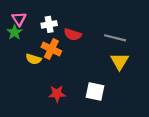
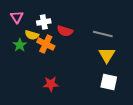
green star: (15, 32) -> (20, 45), moved
yellow semicircle: (34, 59) -> (32, 35), moved
white square: (95, 91) -> (109, 82), moved

